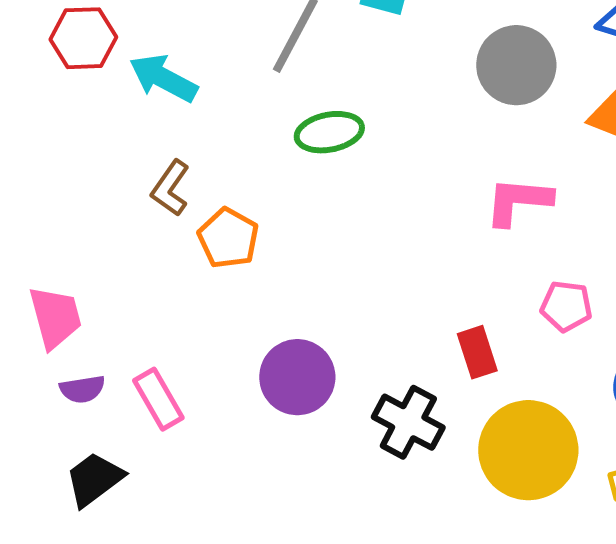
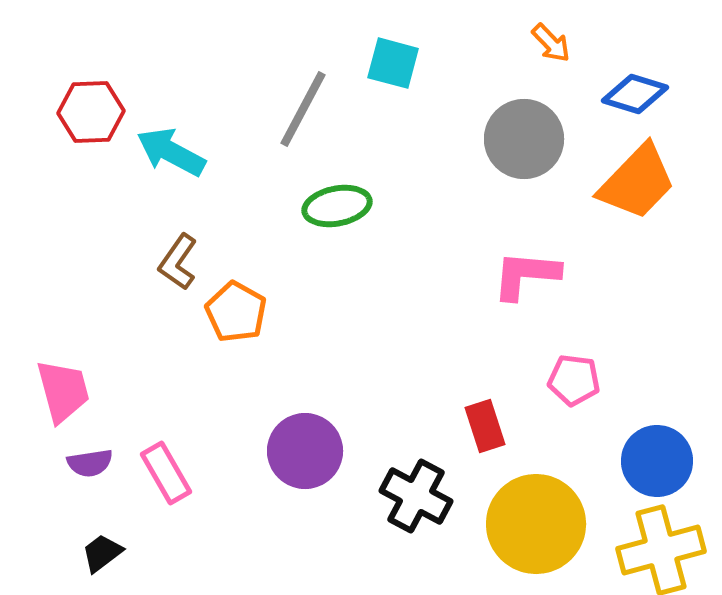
black trapezoid: (94, 479) -> (102, 553), size x0.7

